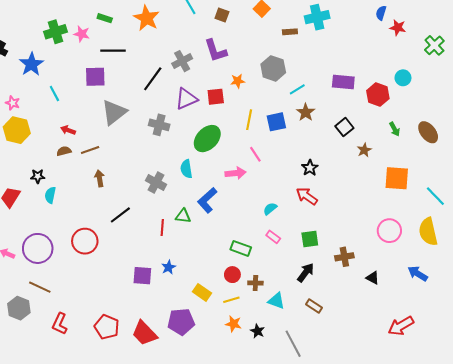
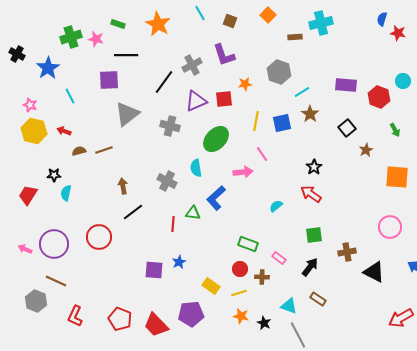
red arrow: (68, 130) -> (64, 131), moved
brown arrow: (99, 178) -> (123, 186), moved
pink rectangle: (273, 237) -> (279, 258), moved
black triangle: (373, 278) -> (374, 272), size x1.6
cyan triangle: (276, 301) -> (289, 306), moved

